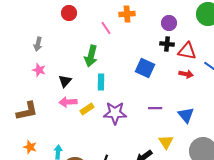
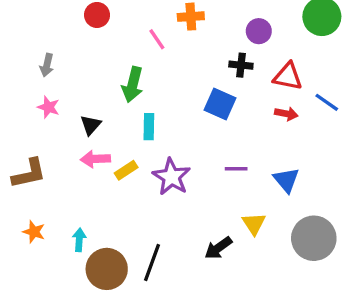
black cross: (167, 44) -> (241, 65), moved
purple star: (115, 113) -> (171, 177), turned 30

